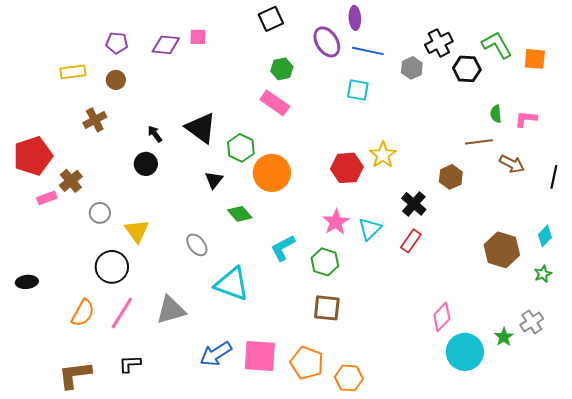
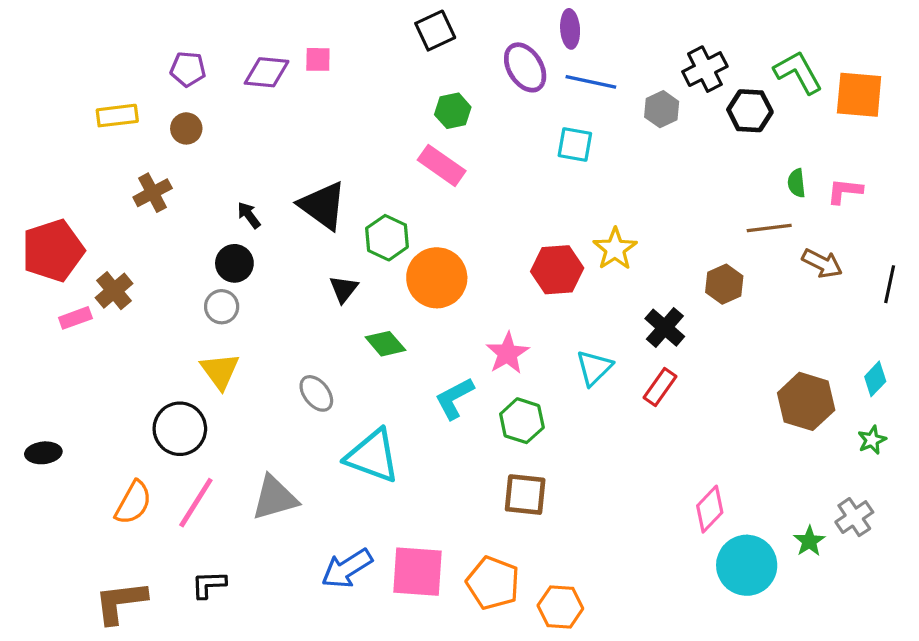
orange square: (535, 59) -> (859, 95), size x1.4
gray circle: (100, 213) -> (222, 307), moved
pink star: (336, 222) -> (507, 353), moved

